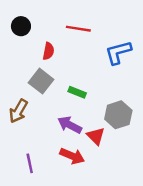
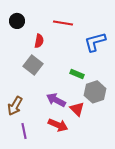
green rectangle: (77, 92) -> (77, 74), moved
brown arrow: (18, 111) -> (15, 106), moved

